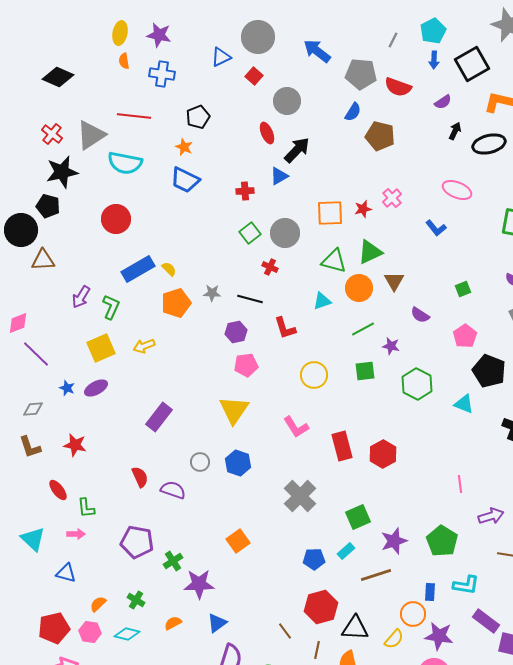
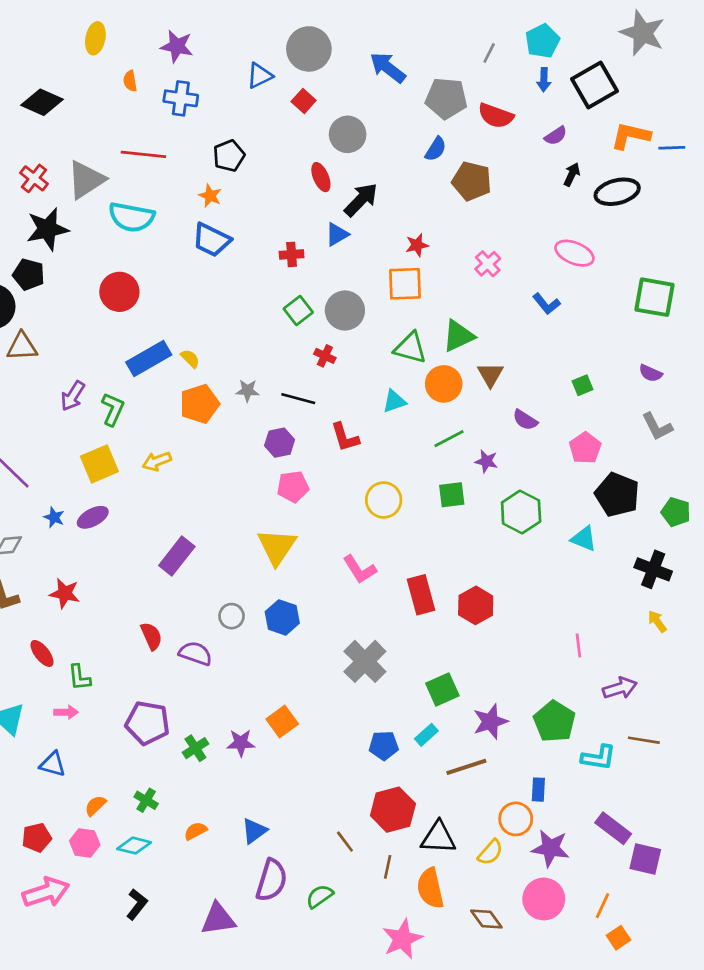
yellow ellipse: (120, 33) -> (95, 38), moved
red star: (363, 209) -> (417, 245), moved
purple star: (199, 584) -> (241, 743), moved, size x0.7
cyan L-shape: (466, 585) -> (598, 758), moved
red pentagon: (54, 628) -> (37, 838), size x0.7

